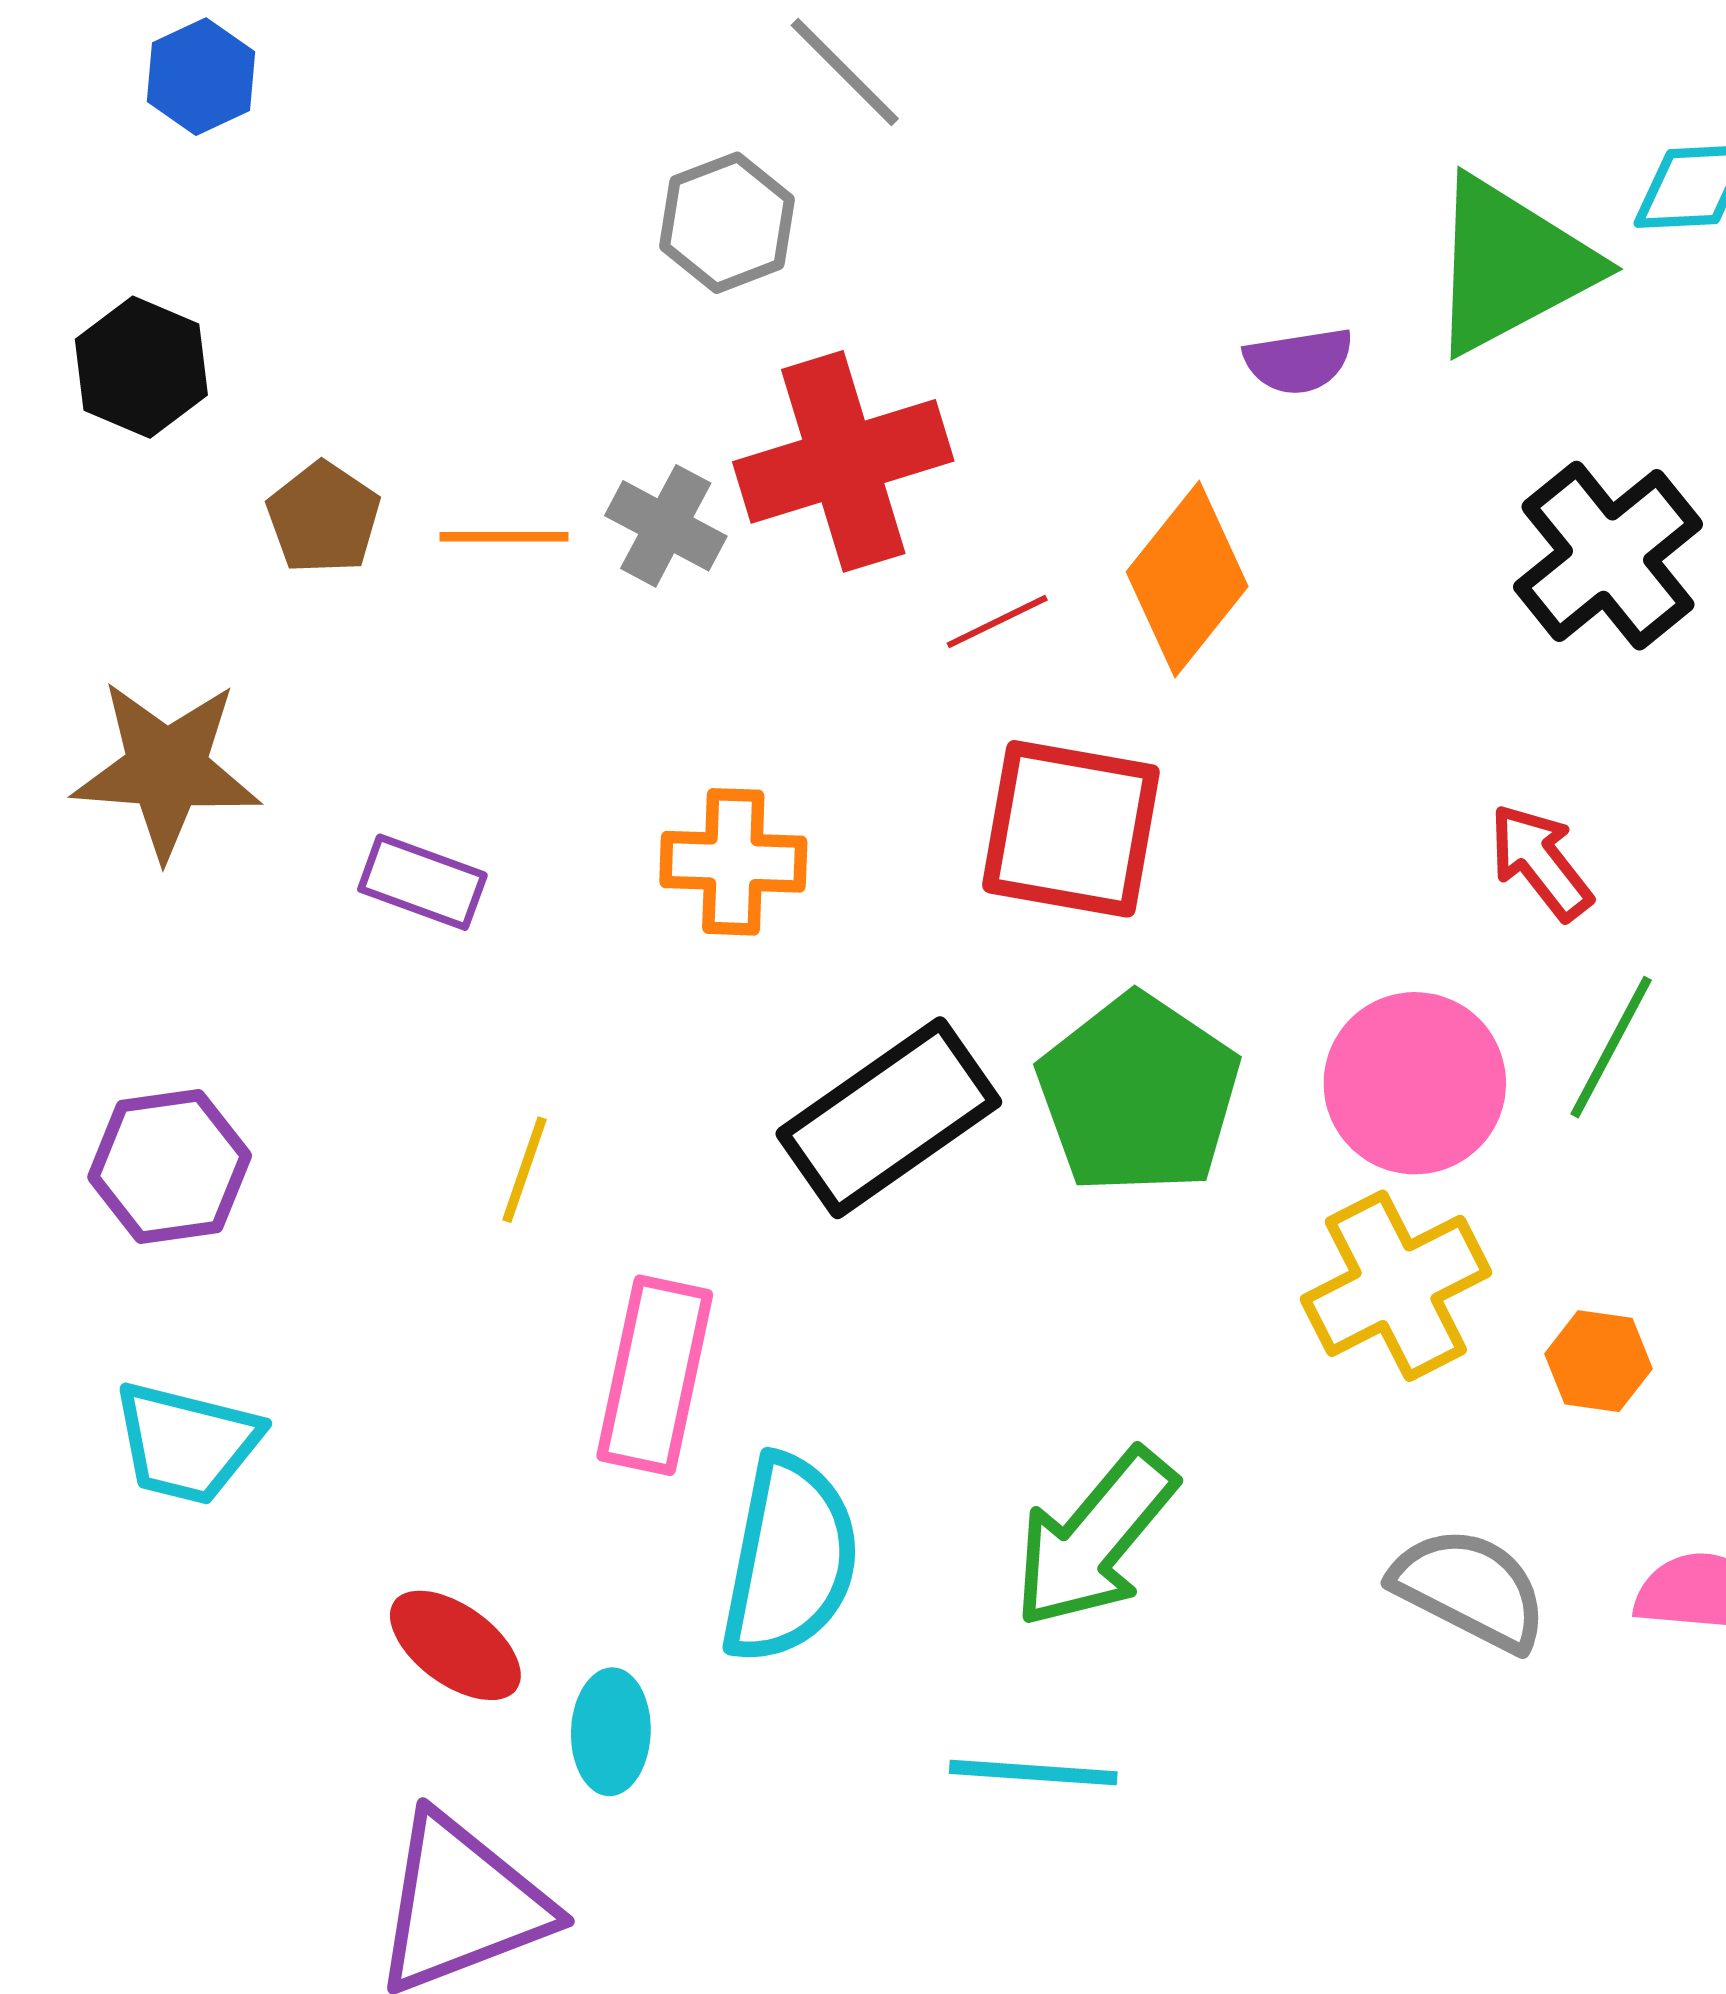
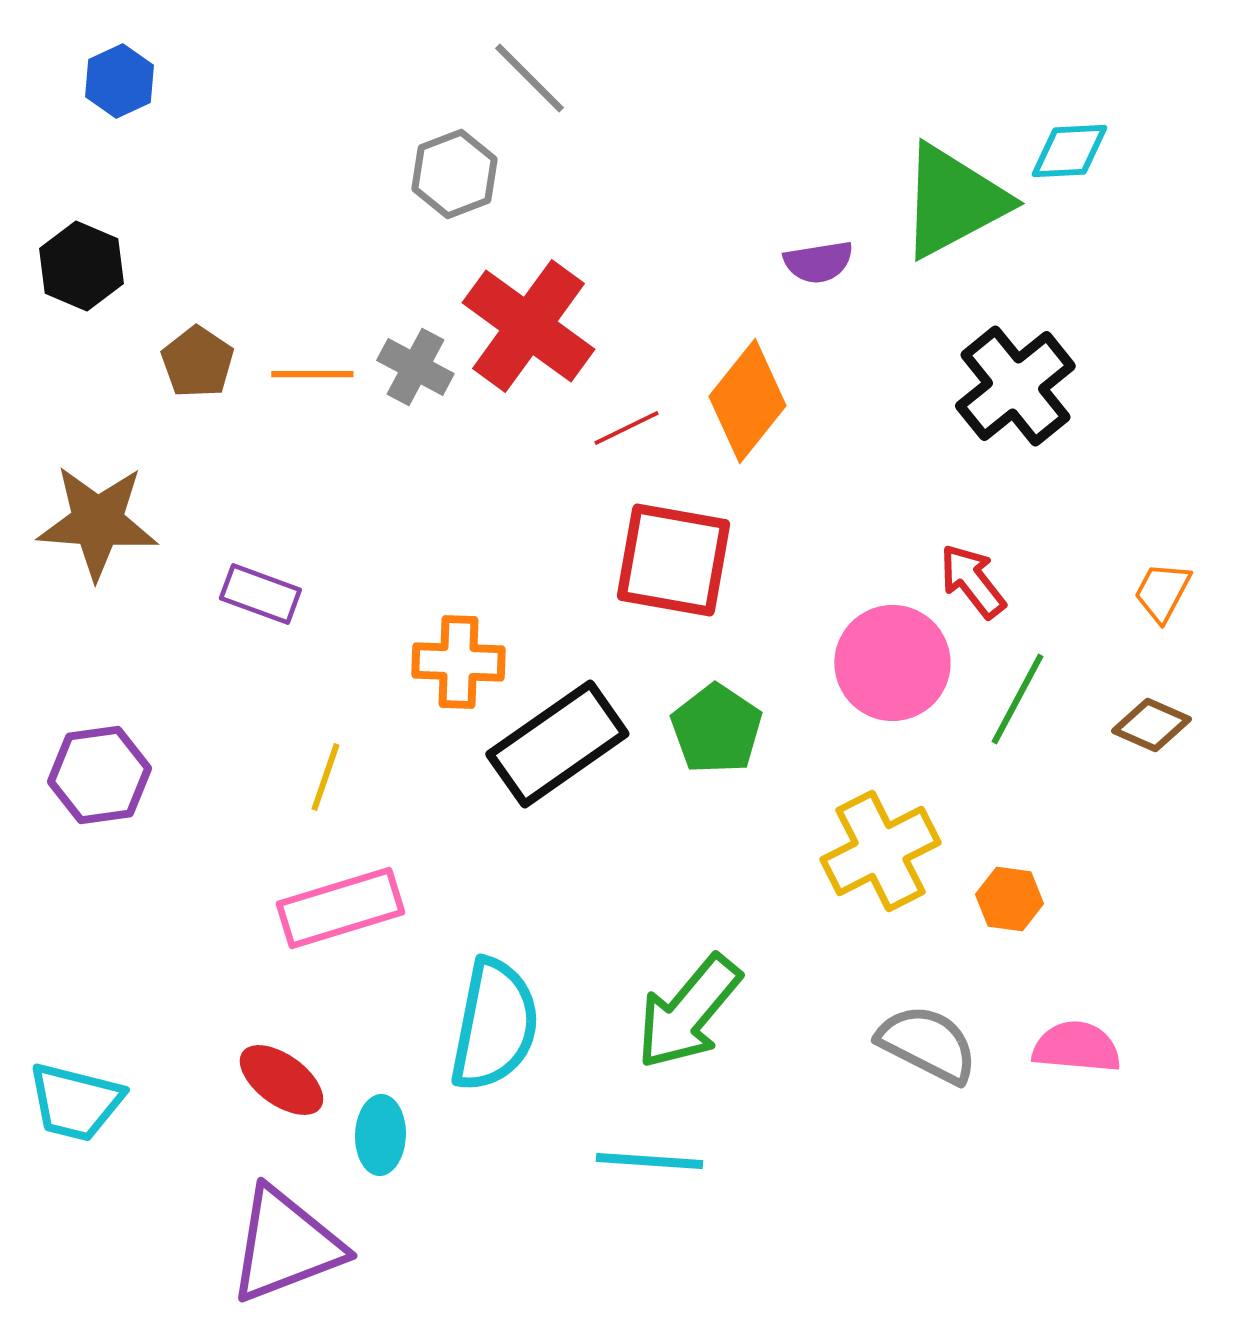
red cross: (843, 461) -> (528, 326), turned -37
orange cross: (733, 862) -> (458, 662), moved
pink circle: (1415, 1083) -> (892, 663), moved
green pentagon: (1138, 1094) -> (716, 729), size x0.7
pink rectangle: (655, 1375) -> (340, 908), moved, turned 61
cyan trapezoid: (187, 1443) -> (75, 1102), moved

